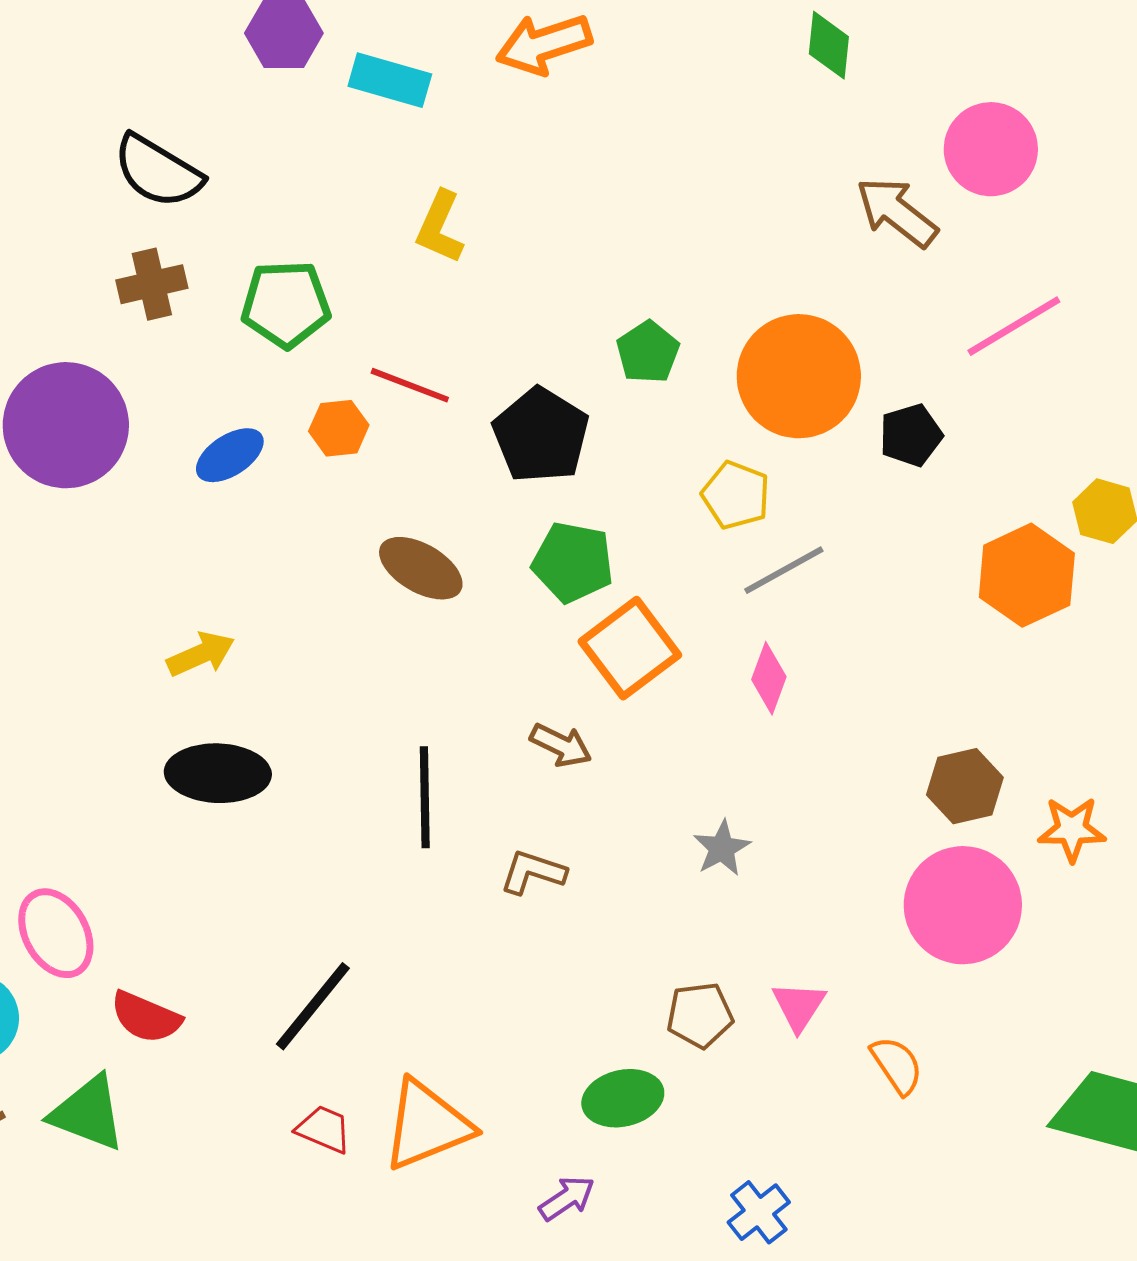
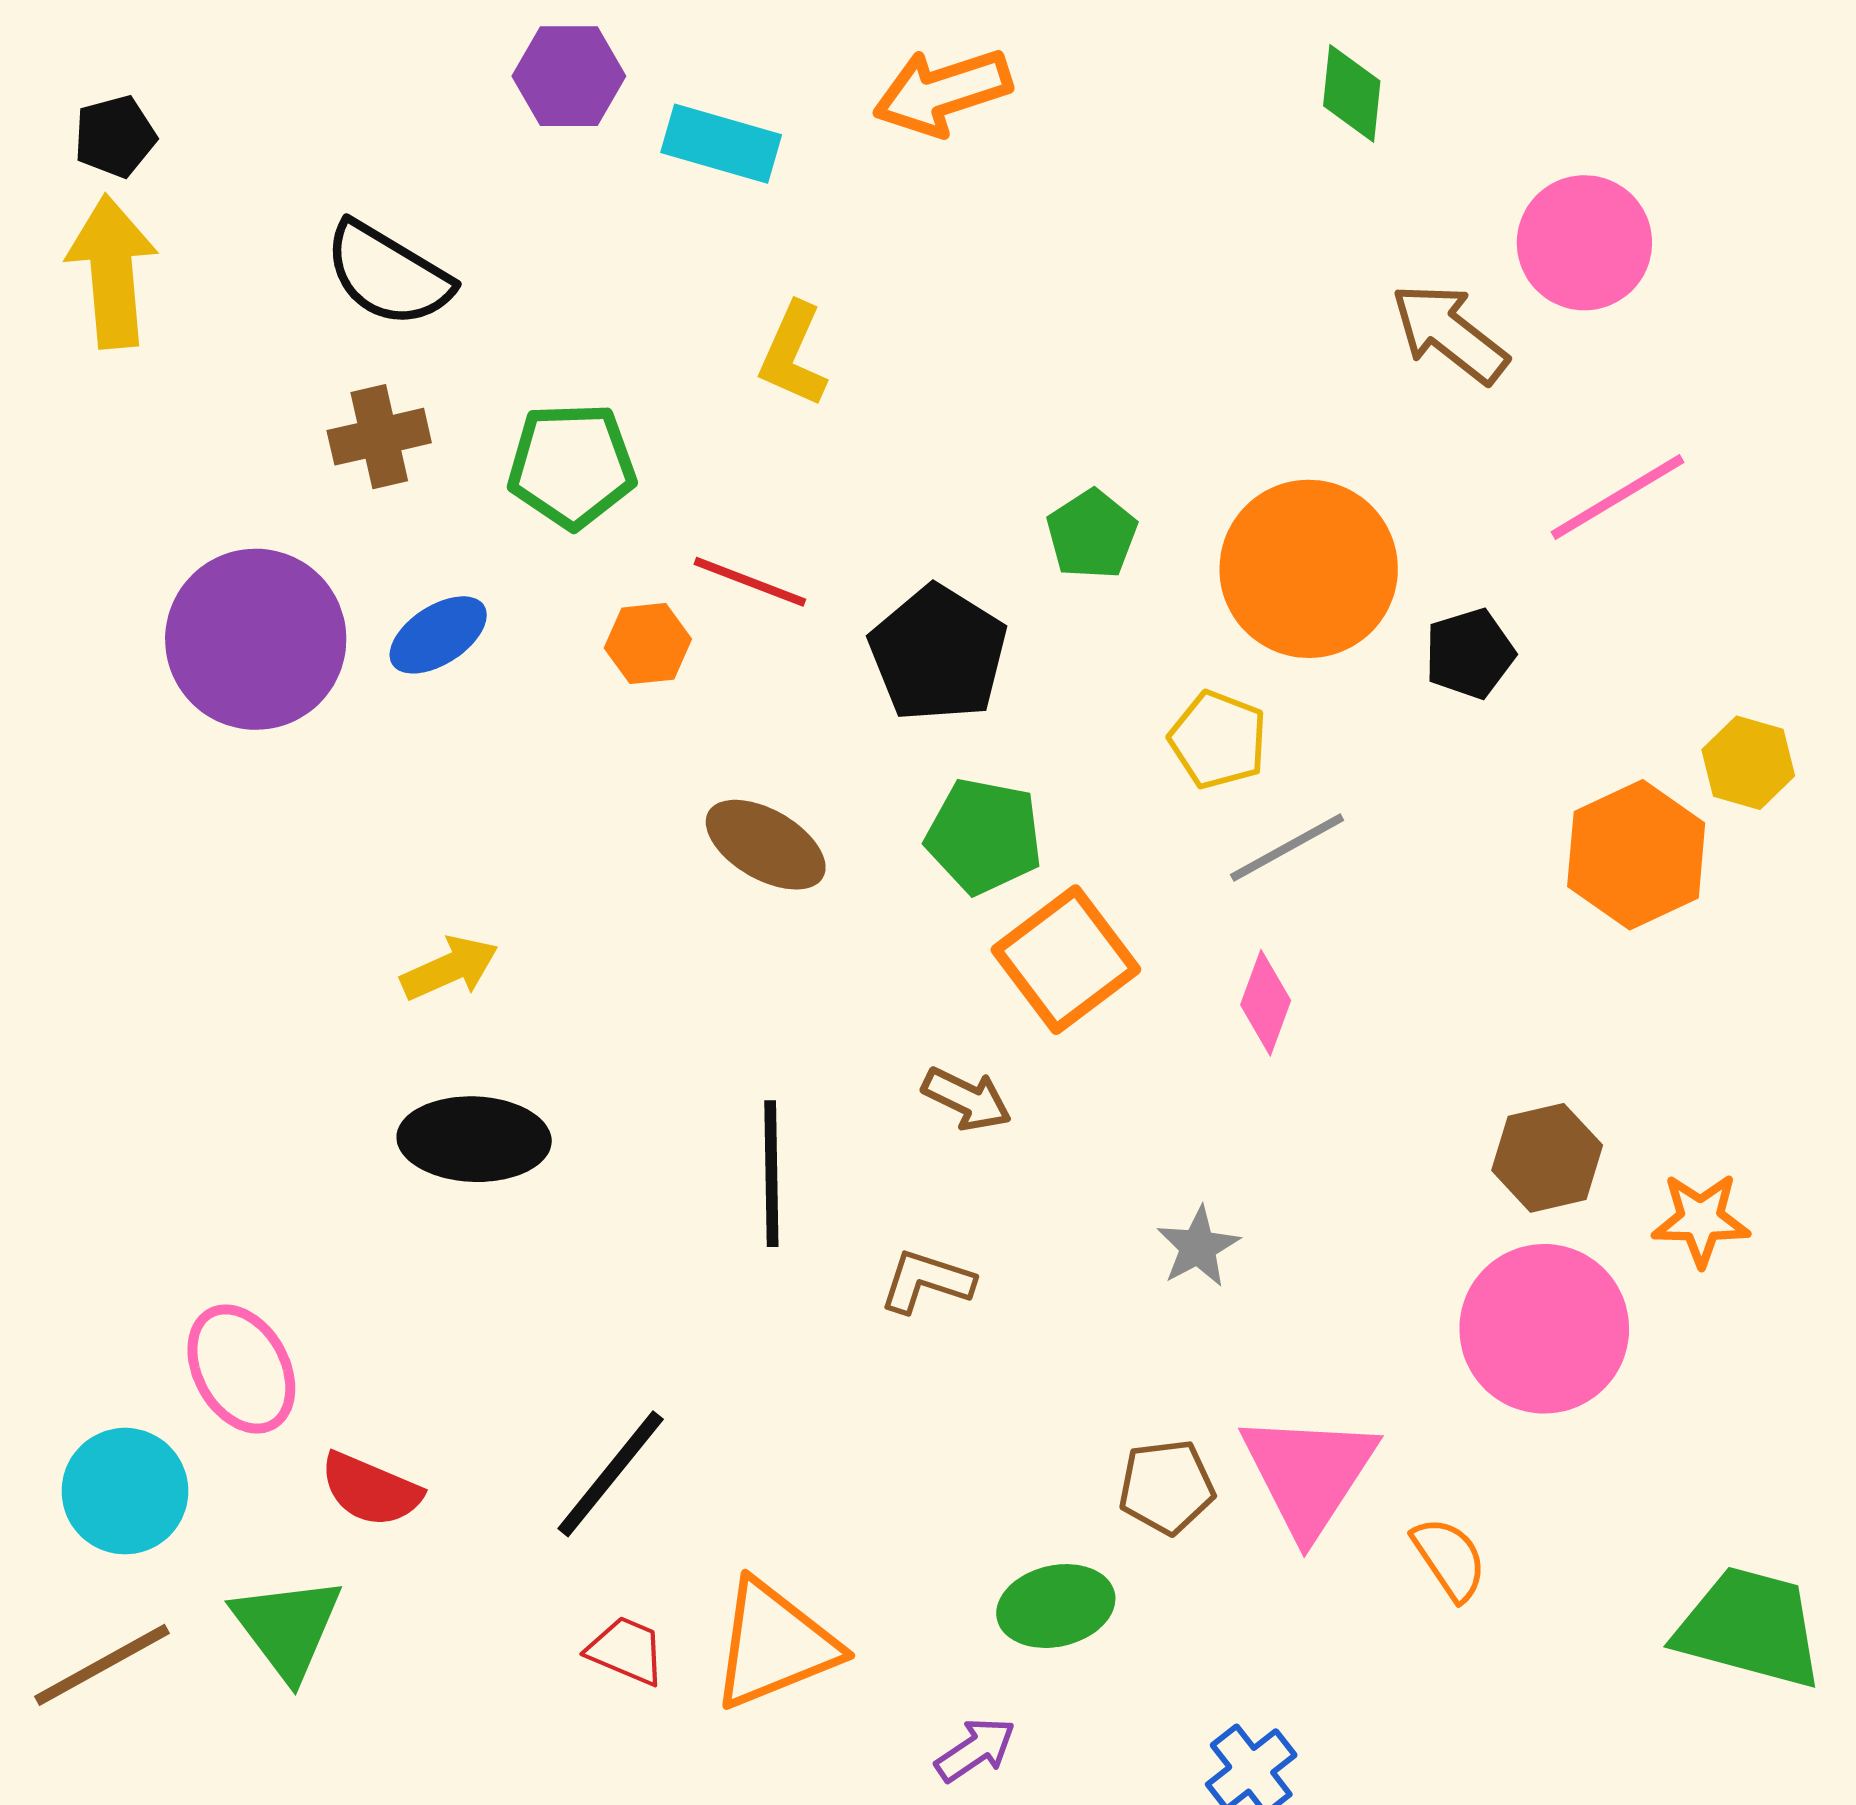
blue ellipse: (230, 455) -> (438, 635), moved
pink triangle: (799, 1006) -> (1309, 1474), size x1.8
green triangle: (88, 1113) -> (287, 1628), turned 32

